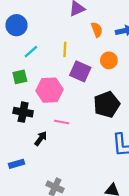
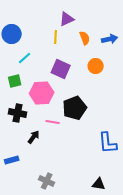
yellow line: (65, 49) -> (56, 37), moved
purple square: (80, 71) -> (61, 69), moved
black pentagon: (107, 104) -> (75, 108), moved

